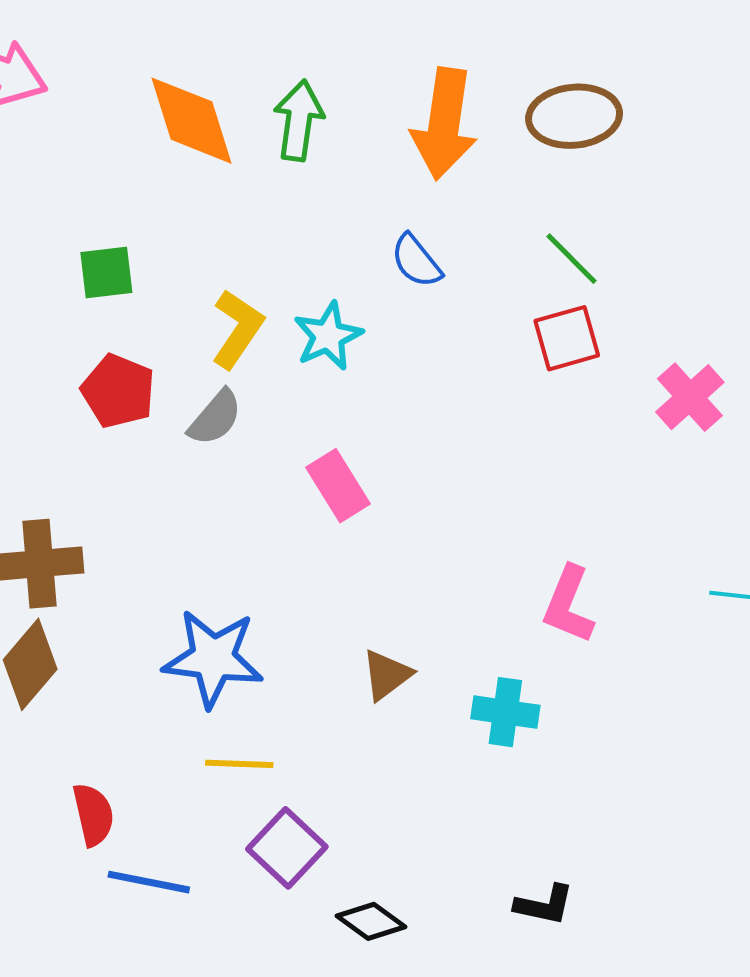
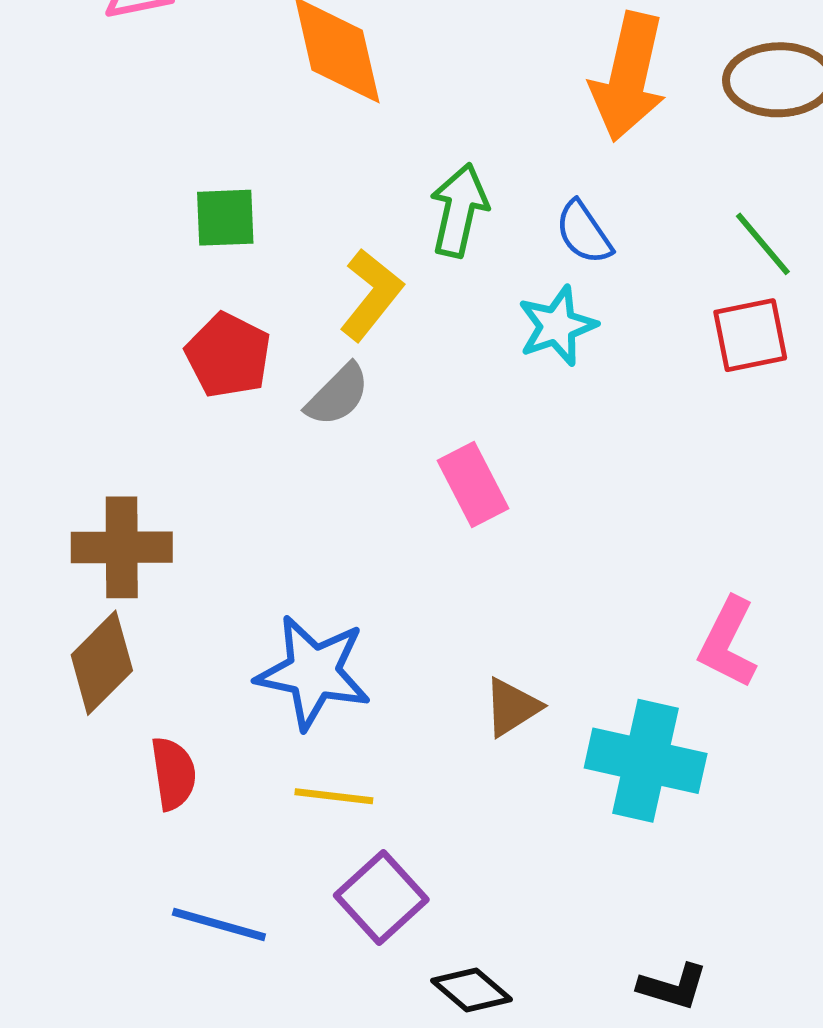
green arrow: (299, 120) -> (459, 210), moved
cyan star: (328, 336) -> (557, 326), moved
cyan cross: (505, 712) -> (646, 761), size x1.5
red semicircle: (93, 815) -> (173, 773), moved

